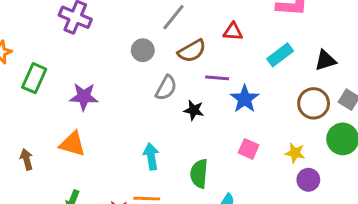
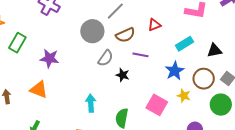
red triangle: (233, 32) -> (154, 25), turned -32
gray circle: (143, 50) -> (92, 31), size x1.5
blue star: (245, 99) -> (175, 71), moved
pink square: (249, 149) -> (157, 105), size x1.5
yellow star: (295, 153) -> (184, 96), moved

